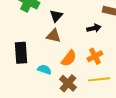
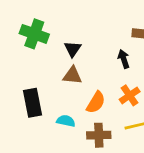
black arrow: (94, 28) -> (124, 59), turned -88
brown cross: (68, 83) -> (99, 135), turned -36

